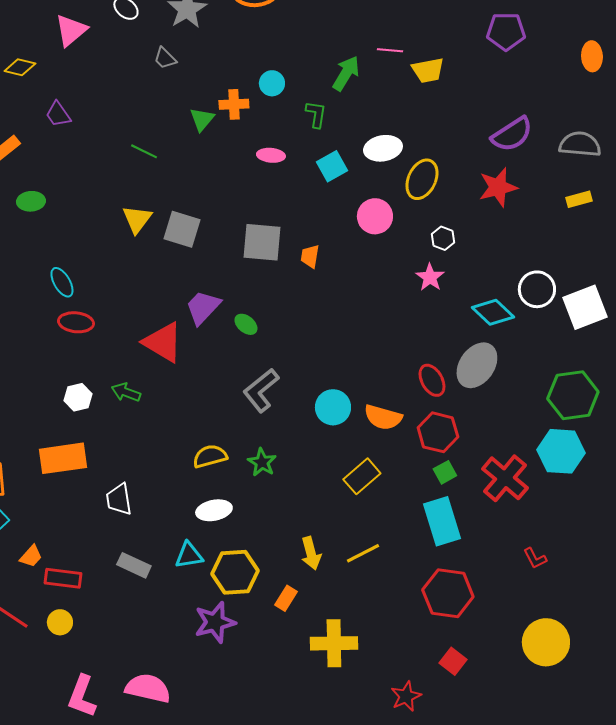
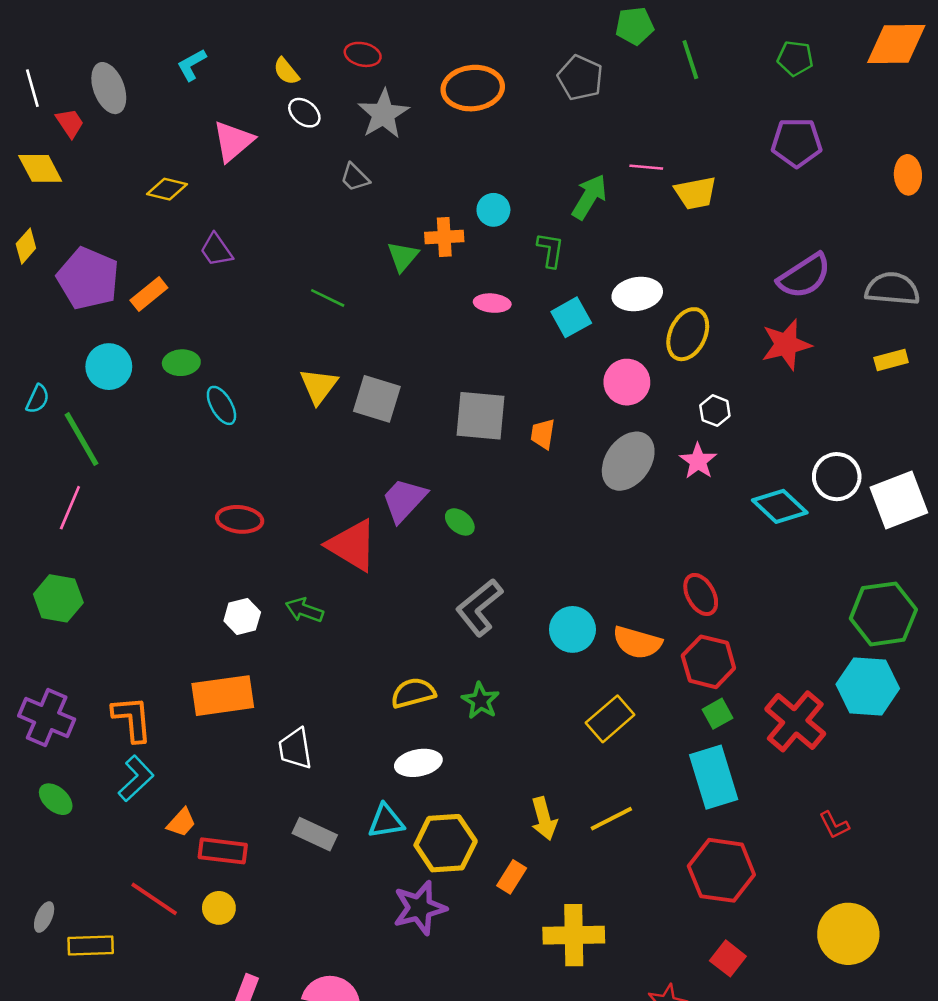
cyan ellipse: (62, 282) -> (221, 405), moved
gray ellipse: (477, 365) -> (628, 461), moved

